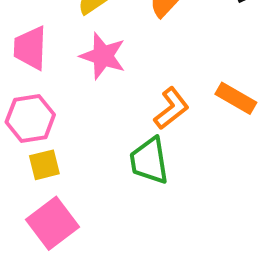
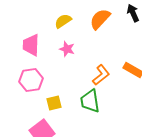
pink star: (103, 56) -> (67, 49), size x0.7
yellow square: (44, 165) -> (54, 103), moved

